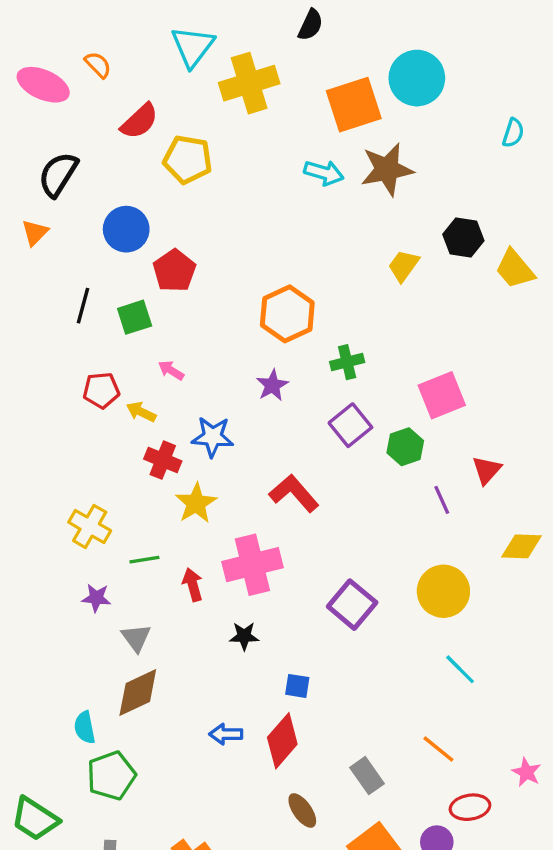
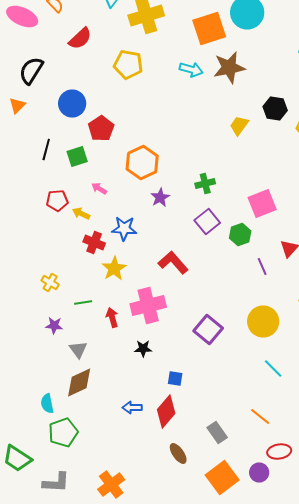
yellow pentagon: (188, 159) -> (128, 64), moved
orange hexagon: (287, 314) -> (142, 162), moved
yellow cross: (90, 526) -> (50, 282), size x0.7

